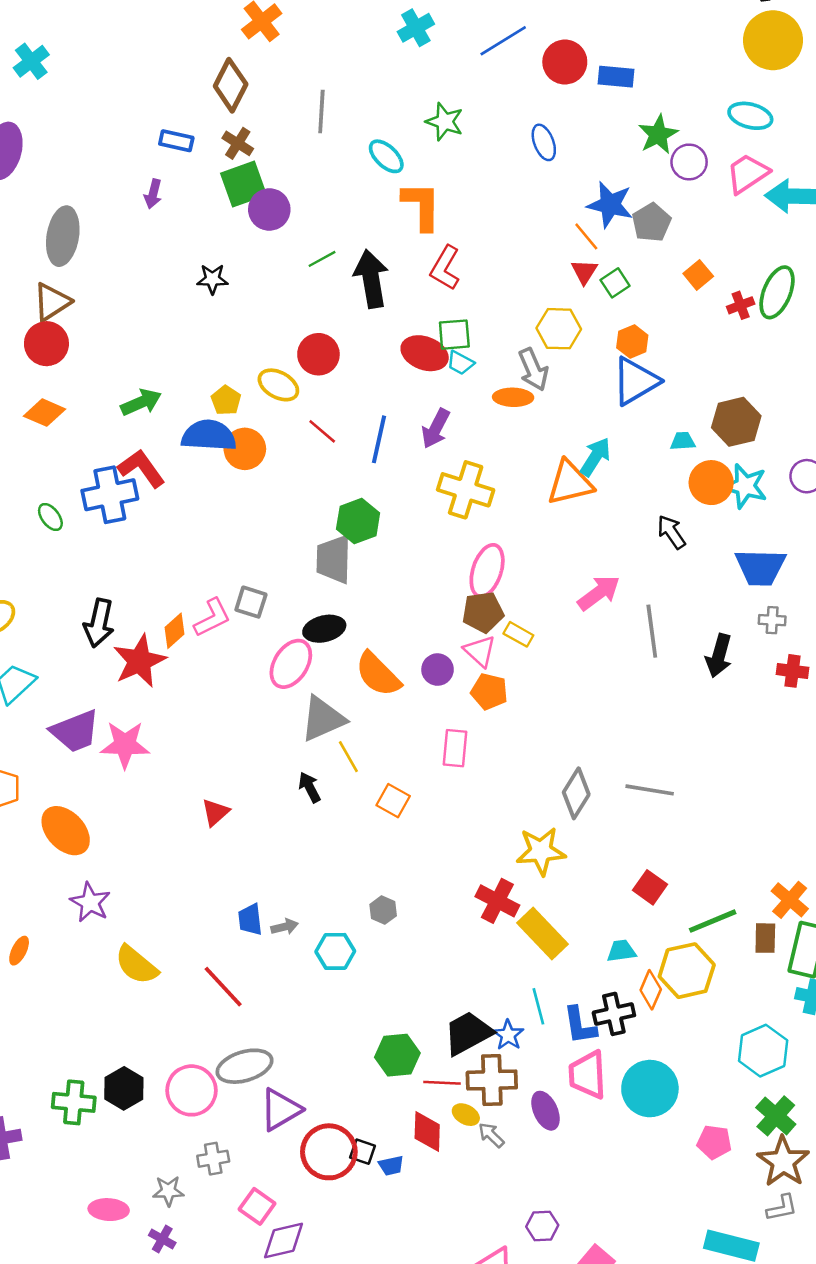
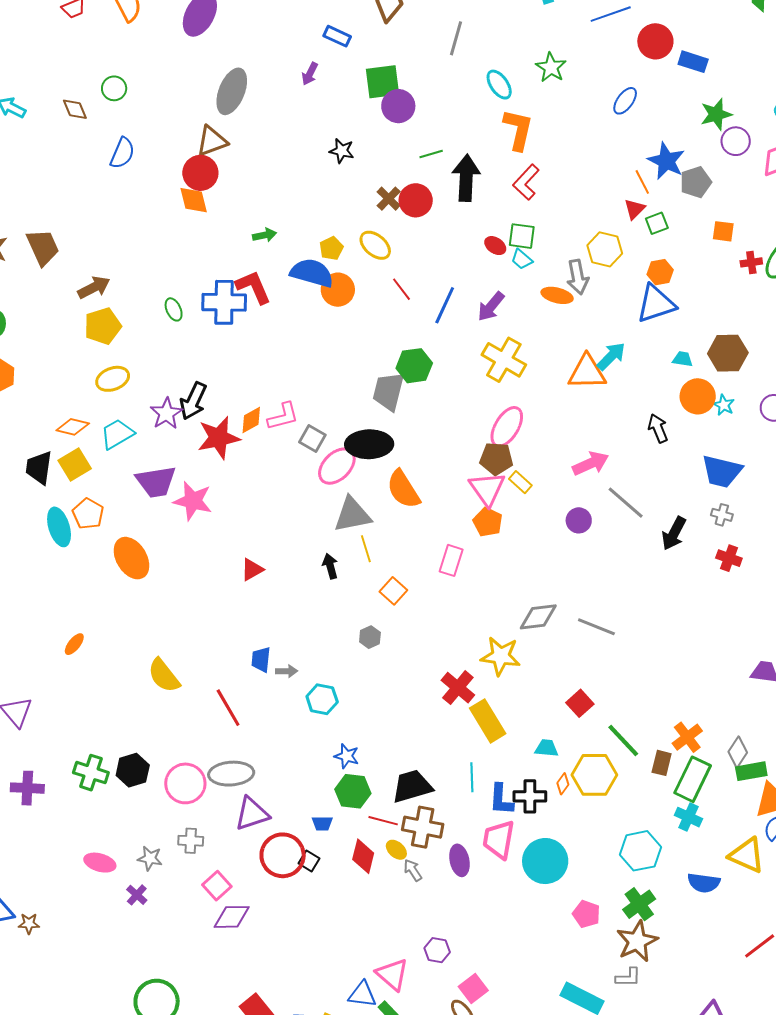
blue ellipse: (544, 142) -> (625, 101), turned 44
brown cross: (238, 143) -> (389, 199), moved
orange square: (698, 275) -> (723, 231), turned 35
red ellipse: (425, 353) -> (495, 246), size x0.6
red circle: (318, 354) -> (416, 200), moved
green arrow: (141, 402) -> (265, 235), size x0.7
orange diamond: (44, 413) -> (194, 200), moved, turned 40
cyan star: (745, 486) -> (724, 405), size x0.6
gray square: (251, 602) -> (312, 439), moved
black ellipse: (324, 629) -> (369, 444), size x1.4
gray line: (652, 631) -> (626, 503), turned -54
pink triangle: (480, 651) -> (487, 489), size x1.4
purple circle: (438, 670) -> (579, 520), moved
gray diamond: (576, 793) -> (538, 617), turned 39
purple star: (90, 902) -> (166, 413), moved
gray hexagon: (383, 910) -> (370, 637), moved
green line: (713, 921) -> (623, 740), turned 57
orange diamond: (651, 990) -> (563, 784), size x0.7
blue star: (508, 1035) -> (347, 756), moved, turned -30
blue trapezoid: (391, 1166) -> (322, 823), moved

